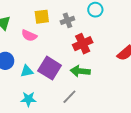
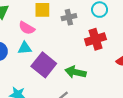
red cross: (83, 44) -> (95, 39), moved
cyan triangle: (27, 71) -> (25, 48), moved

